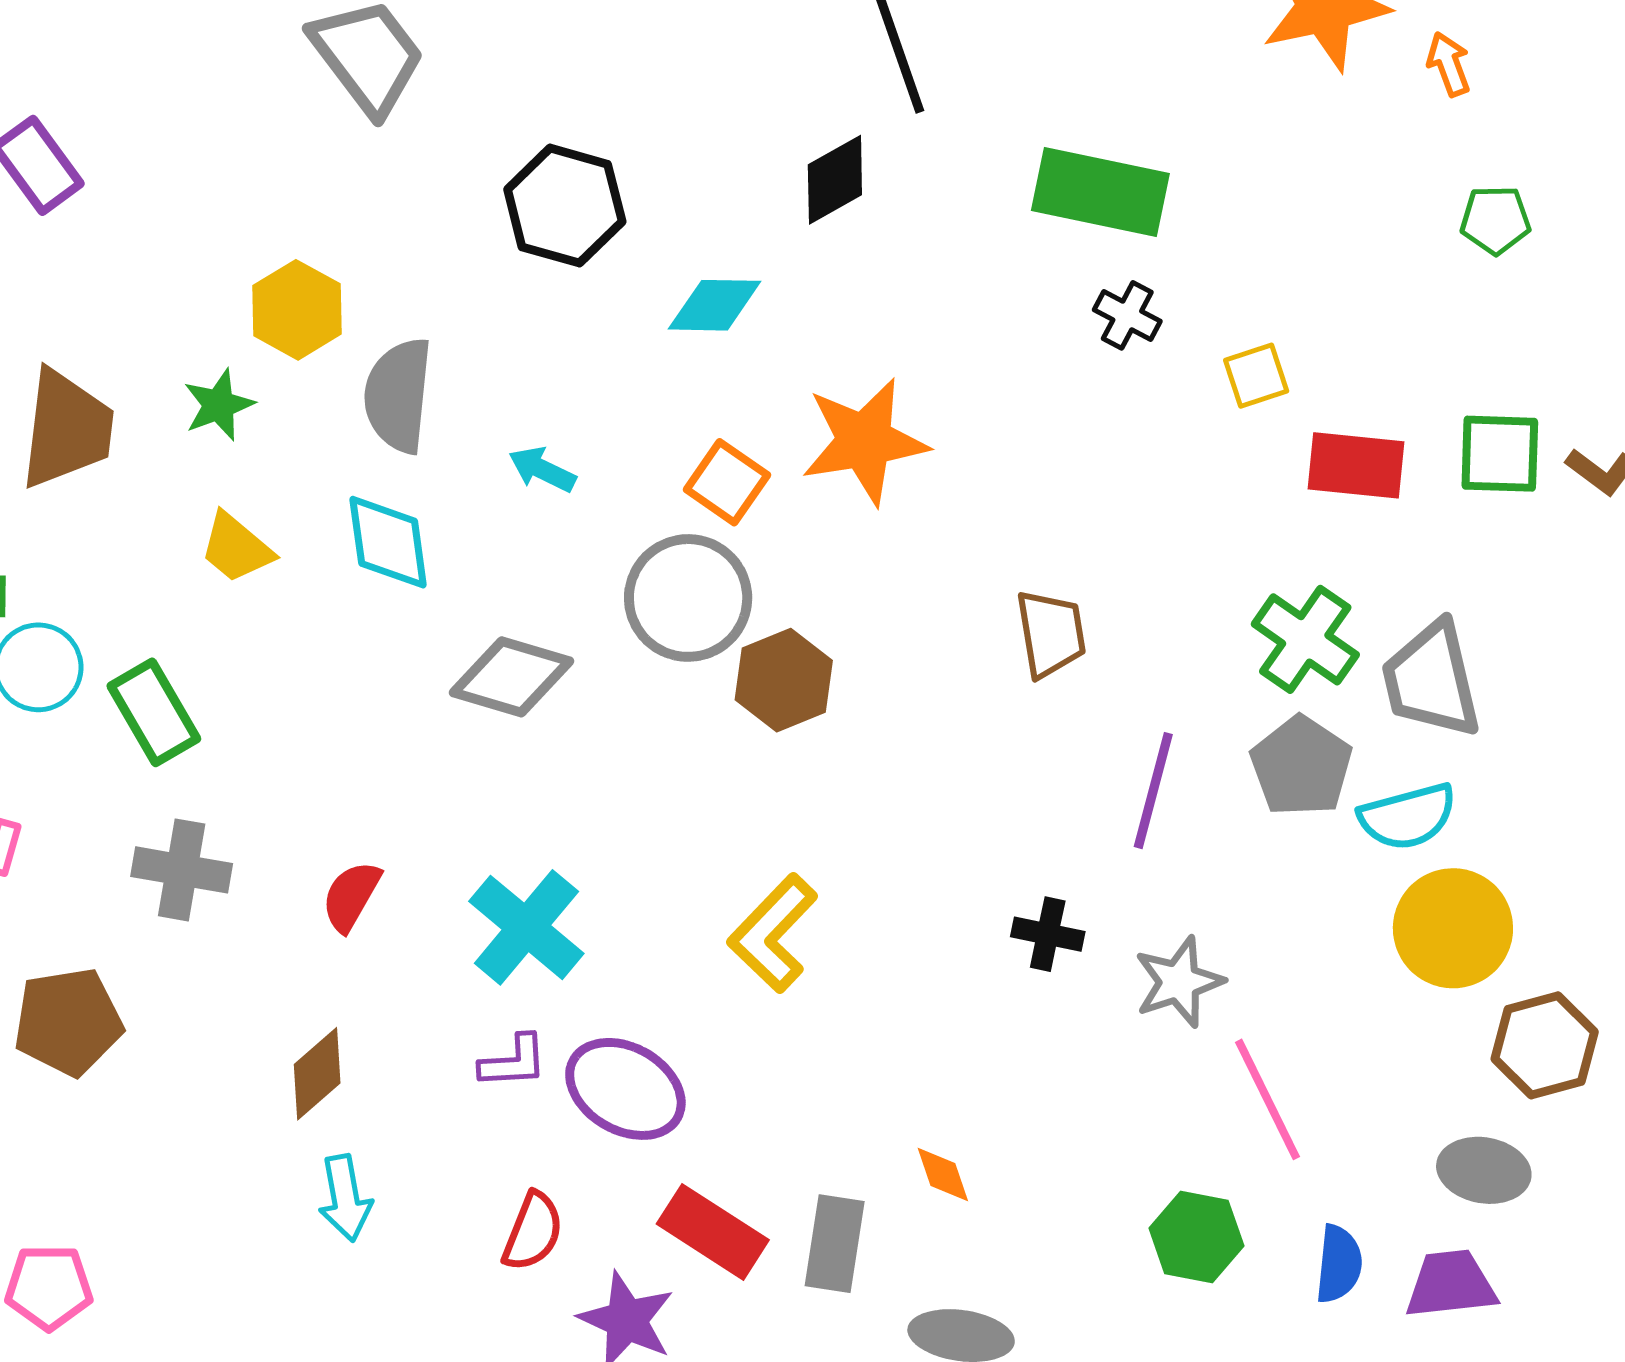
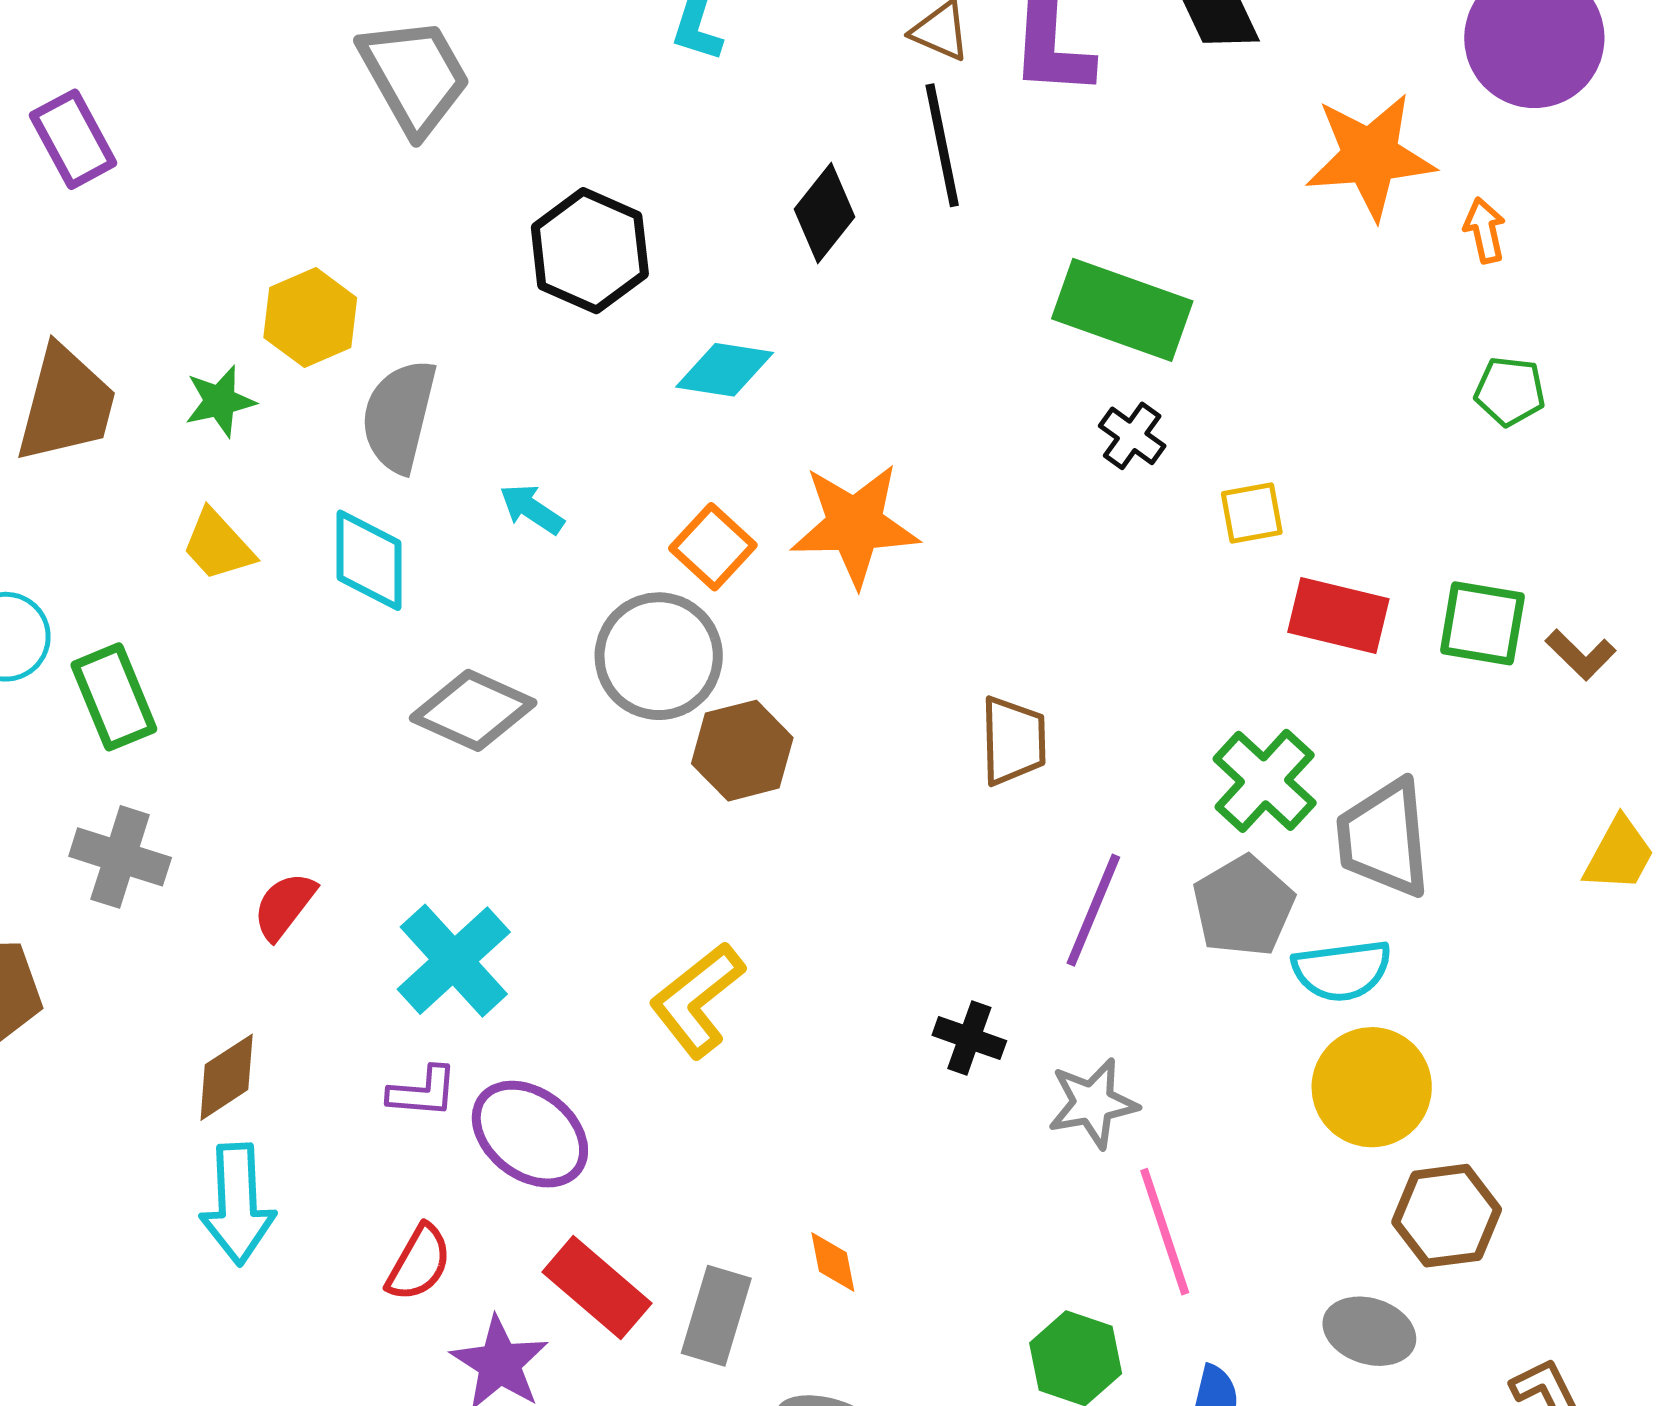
black diamond: (835, 180) -> (825, 213), moved, turned -30
cyan arrow: (345, 1198) -> (237, 1204), size x1.4

